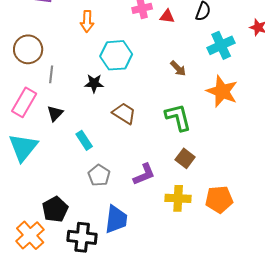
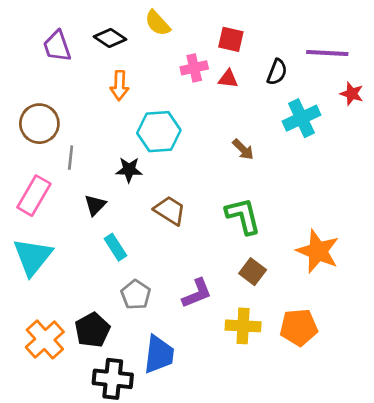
orange star: (222, 91) -> (318, 251), moved
black triangle: (55, 113) -> (95, 205), moved
black pentagon: (55, 209) -> (92, 330), moved
orange cross: (30, 235) -> (45, 339), moved

